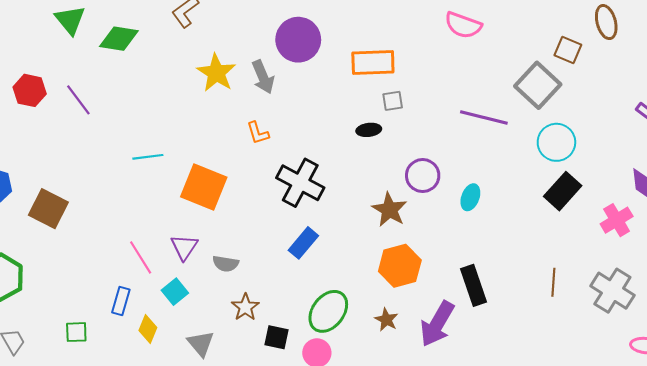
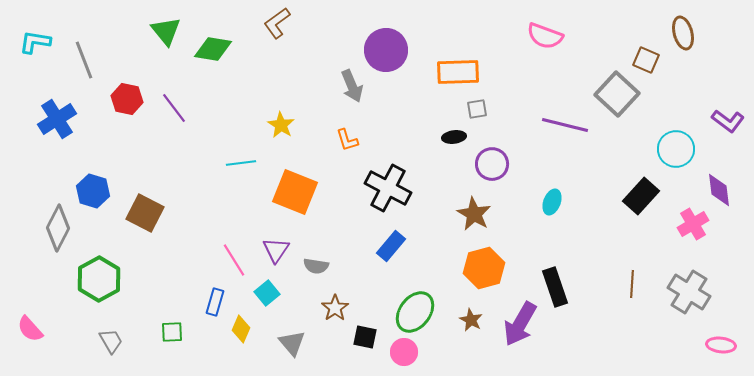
yellow star: (216, 73) -> (281, 125), moved, size x0.7
cyan circle: (556, 142) -> (676, 149), moved
purple circle: (423, 176) -> (492, 164), moved

